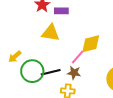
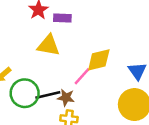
brown star: (74, 73) -> (66, 98), moved

